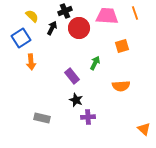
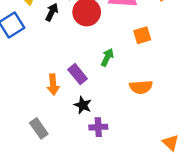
orange arrow: (31, 62) -> (53, 84), moved
gray rectangle: (42, 118) -> (39, 128), turned 42

